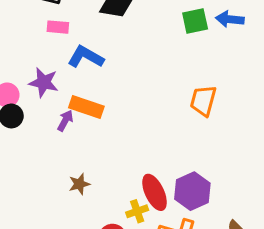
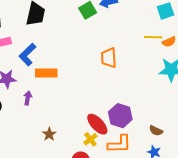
blue L-shape: (86, 57) -> (27, 55), turned -55
orange rectangle: (86, 107) -> (46, 73), moved

